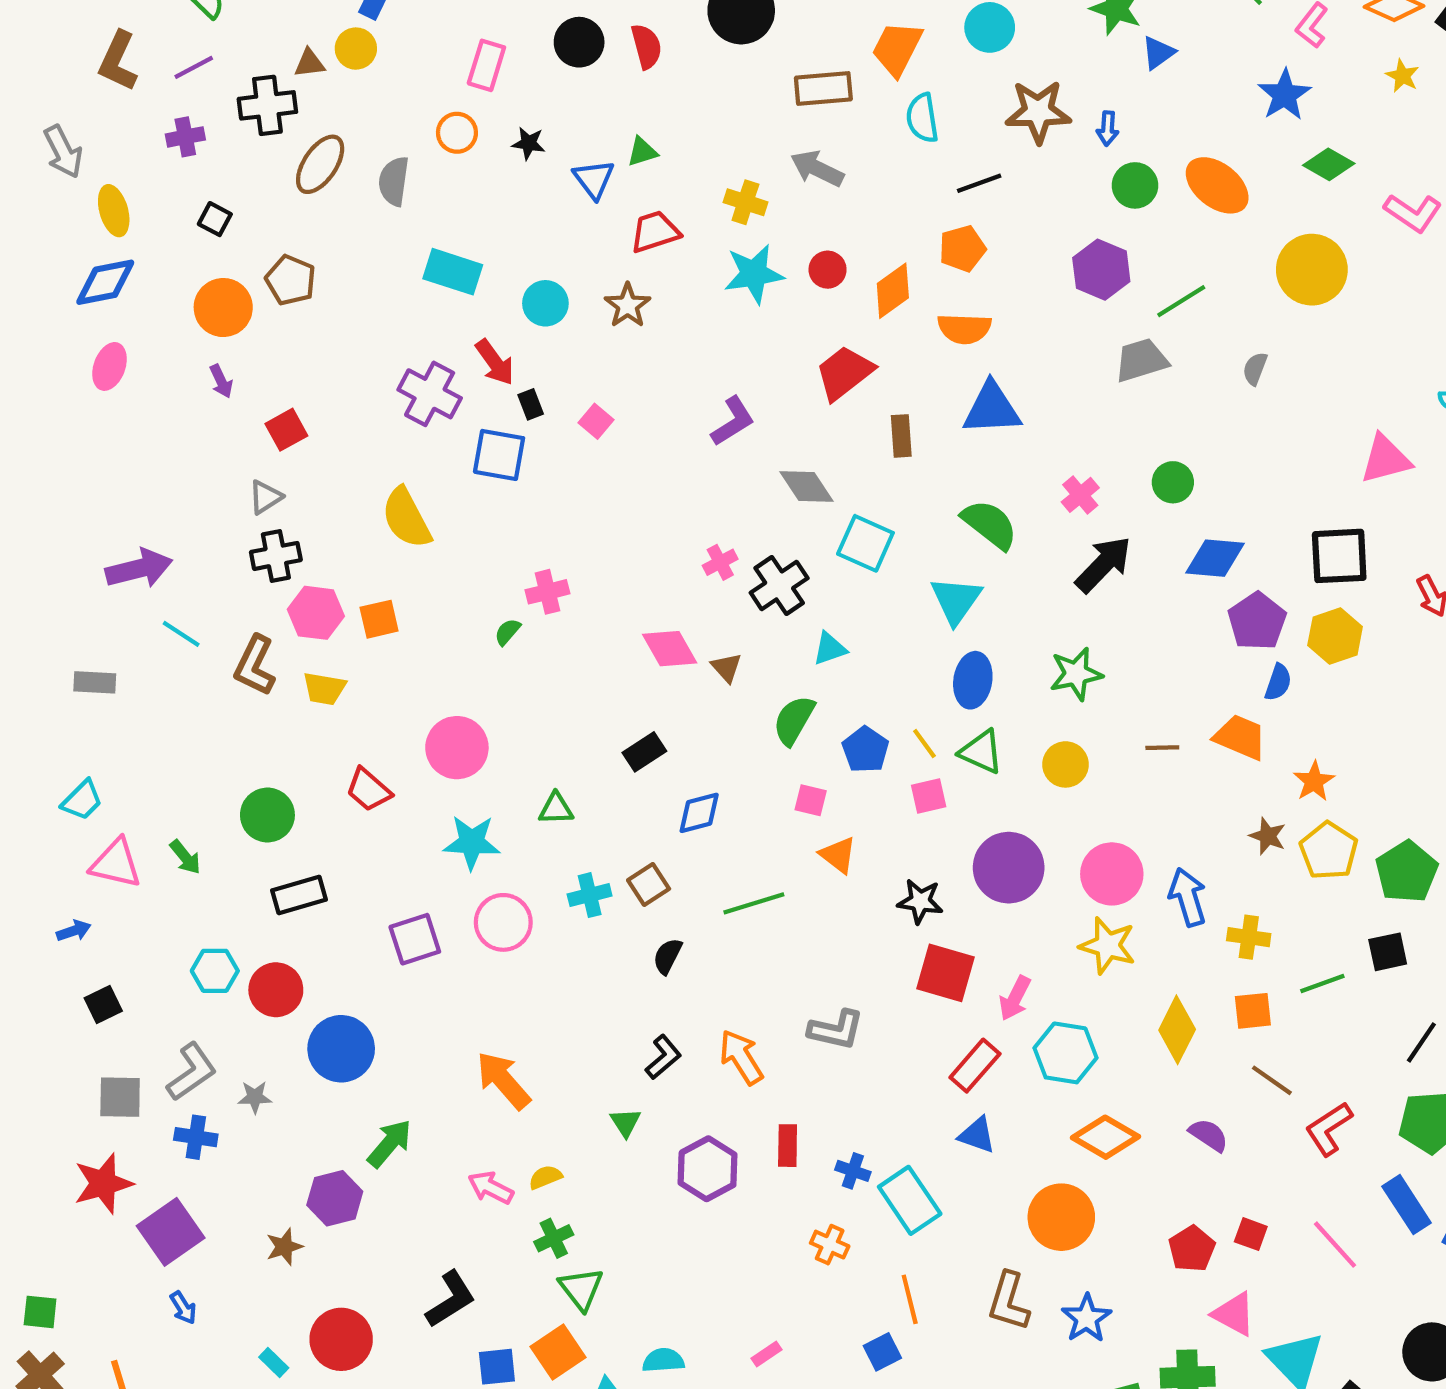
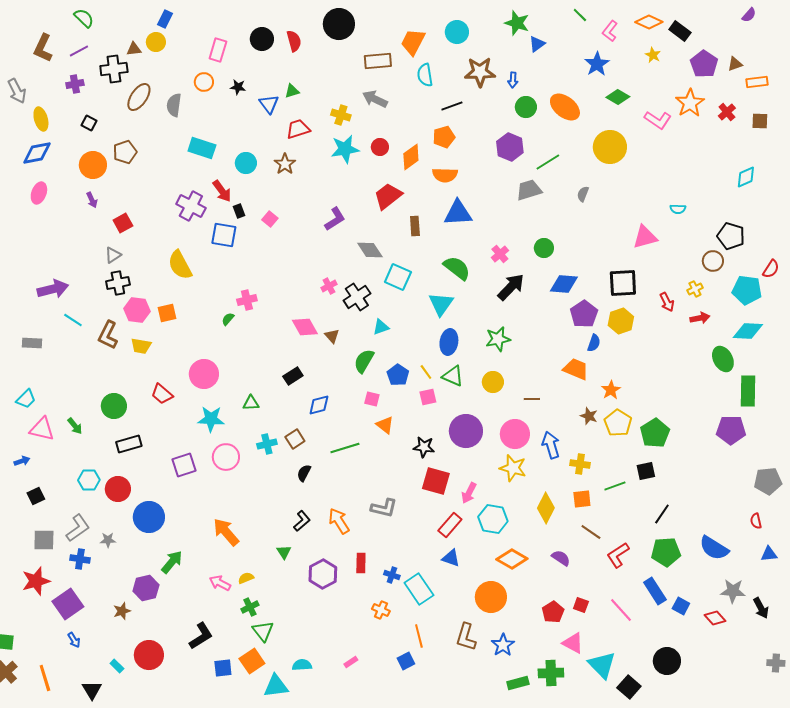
brown pentagon: (291, 280) -> (125, 152), turned 30
brown line: (1162, 748) -> (532, 399), moved

